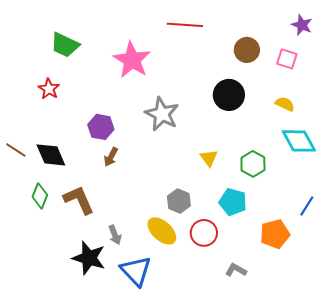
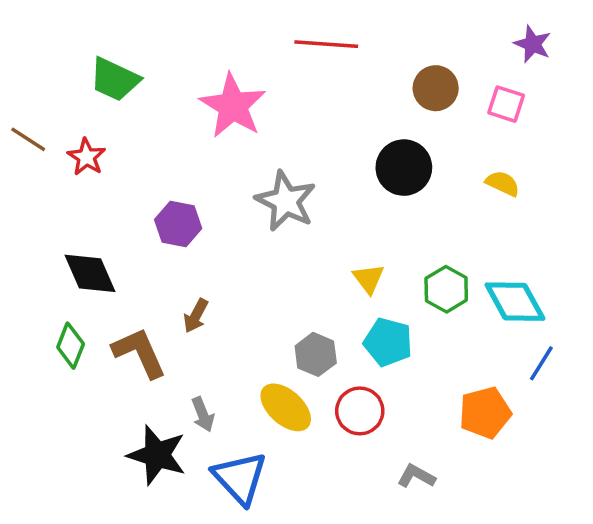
cyan diamond: (299, 141) -> (515, 302), moved
brown line: (16, 150) -> (28, 139), moved
brown arrow: (111, 157) -> (196, 316), moved
cyan pentagon: (233, 202) -> (388, 342), moved

